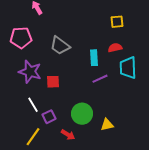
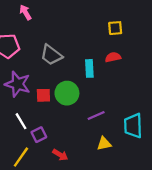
cyan trapezoid: (128, 68) -> (133, 126), moved
purple line: (100, 79) -> (96, 116), moved
green circle: (82, 114) -> (67, 93), moved

